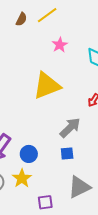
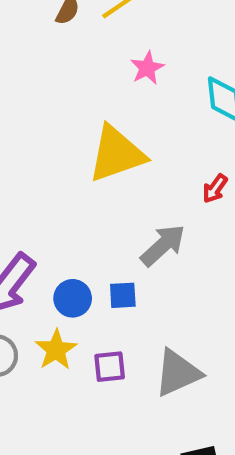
blue square: (67, 153) -> (123, 295), moved
purple square: (45, 202) -> (110, 367), moved

